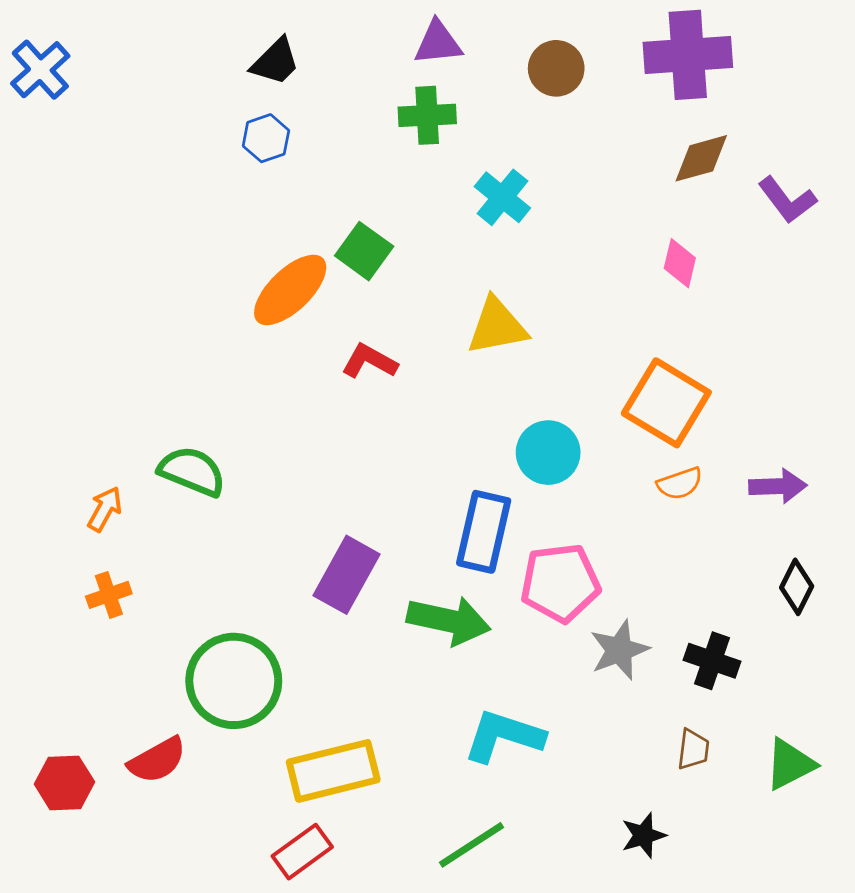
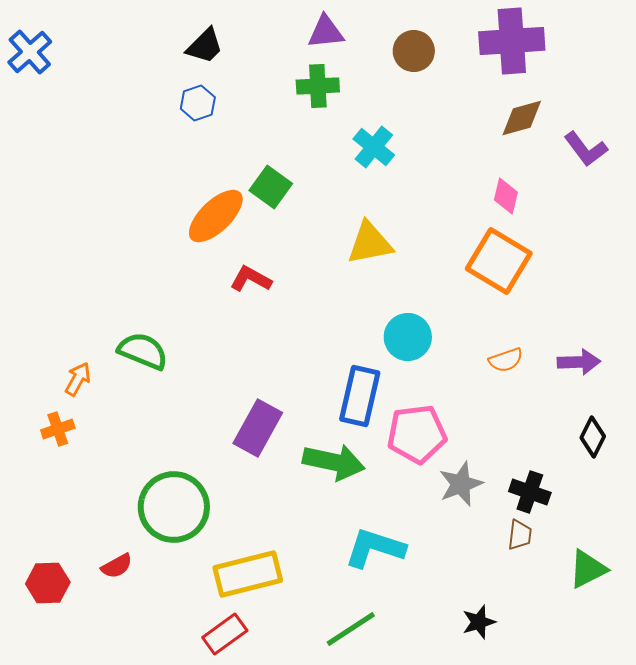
red L-shape: (369, 361) -> (251, 279), moved
orange square: (666, 403) -> (499, 261), moved
orange cross: (109, 595) -> (58, 429), moved
brown trapezoid: (693, 749) -> (520, 535), moved
red semicircle: (157, 760) -> (117, 566), size x0.7

